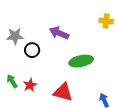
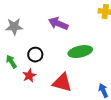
black circle: (32, 50) -> (35, 55), moved
green arrow: (12, 81) -> (11, 62), moved

